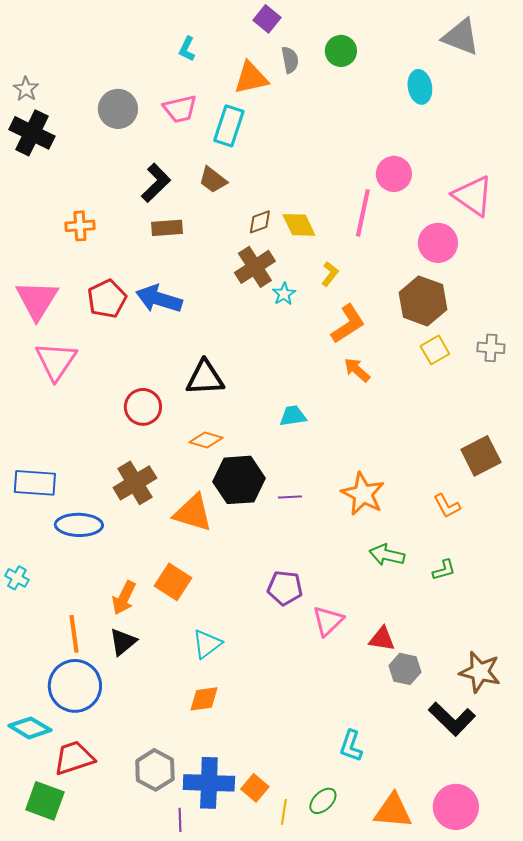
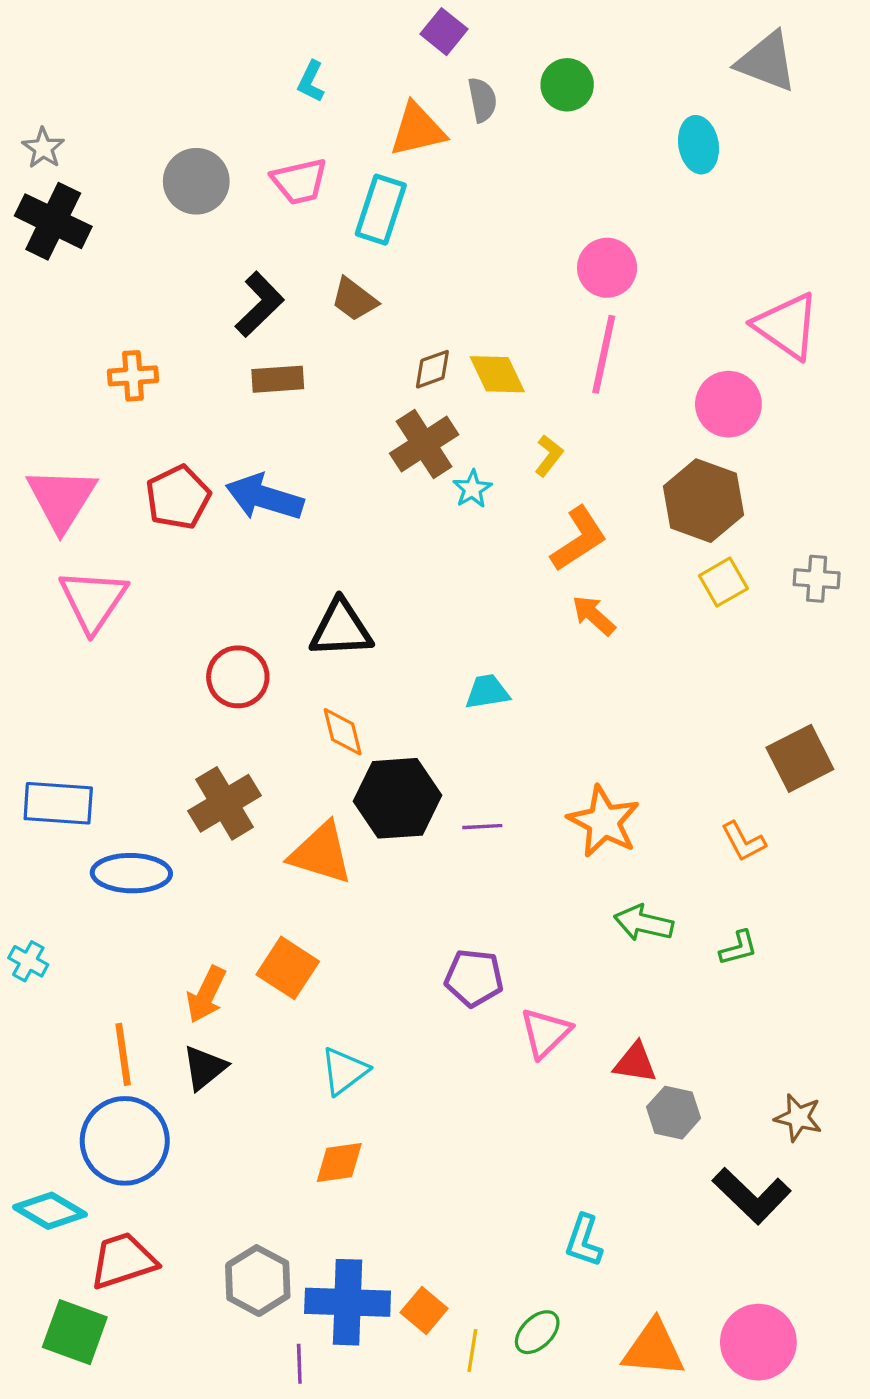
pink circle: (394, 174) -> (607, 268), moved
orange diamond: (206, 440) -> (343, 732), turned 60
brown star: (480, 672) -> (798, 1118), size x0.7

